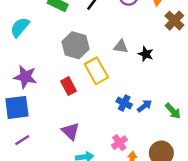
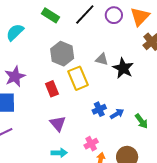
black star: (146, 54) -> (123, 68), size x1.5
purple star: (25, 77) -> (15, 76), turned 30
blue cross: (124, 103) -> (99, 109), turned 32
purple triangle: (71, 131) -> (58, 124), moved

